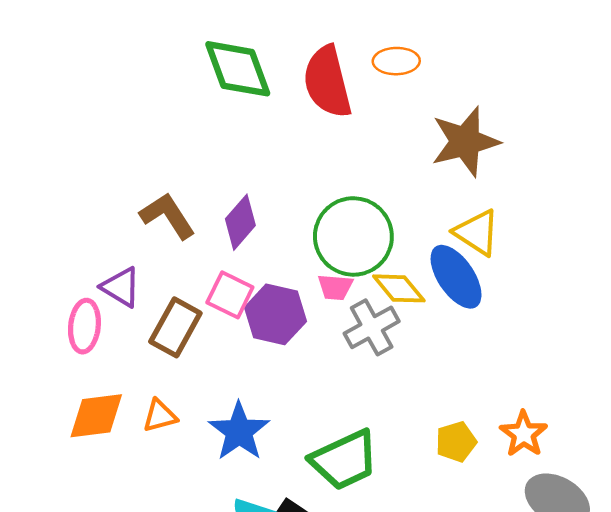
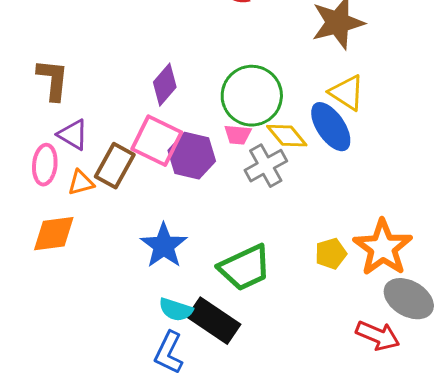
brown L-shape: (168, 216) -> (53, 80), moved, turned 39
pink square: (230, 295) -> (157, 141), size x1.4
orange triangle: (160, 416) -> (81, 183), moved
orange star: (524, 434) -> (383, 248), size x1.6

